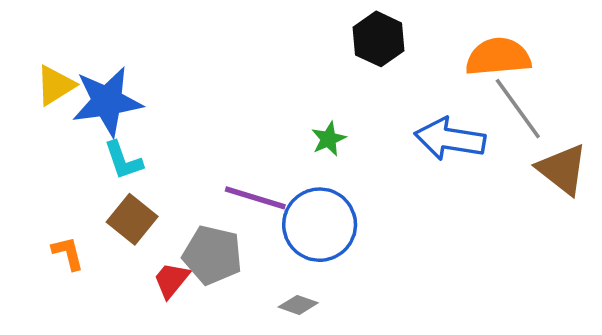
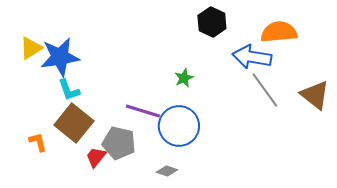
gray line: (518, 109) -> (265, 90), moved
blue arrow: (450, 139) -> (252, 57), moved
brown square: (132, 219) -> (74, 123), size x1.4

